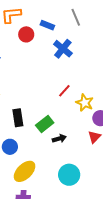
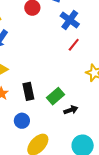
red line: (64, 91) -> (74, 45), moved

